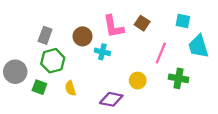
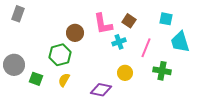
gray rectangle: (45, 35) -> (18, 14), moved
cyan cross: (102, 52) -> (119, 42), moved, turned -32
green hexagon: (53, 61) -> (60, 55), moved
yellow semicircle: (70, 88) -> (64, 80), turned 48

